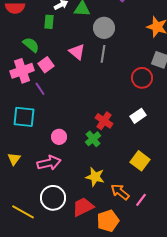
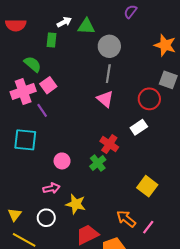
pink triangle: (77, 52) -> (105, 99), moved
white rectangle: (138, 116) -> (139, 127), moved
yellow triangle: (14, 159) -> (15, 215), moved
pink arrow: (49, 163) -> (51, 188), size x0.7
yellow star: (95, 177) -> (76, 204), moved
white circle: (53, 198) -> (46, 218), moved, size x0.7

